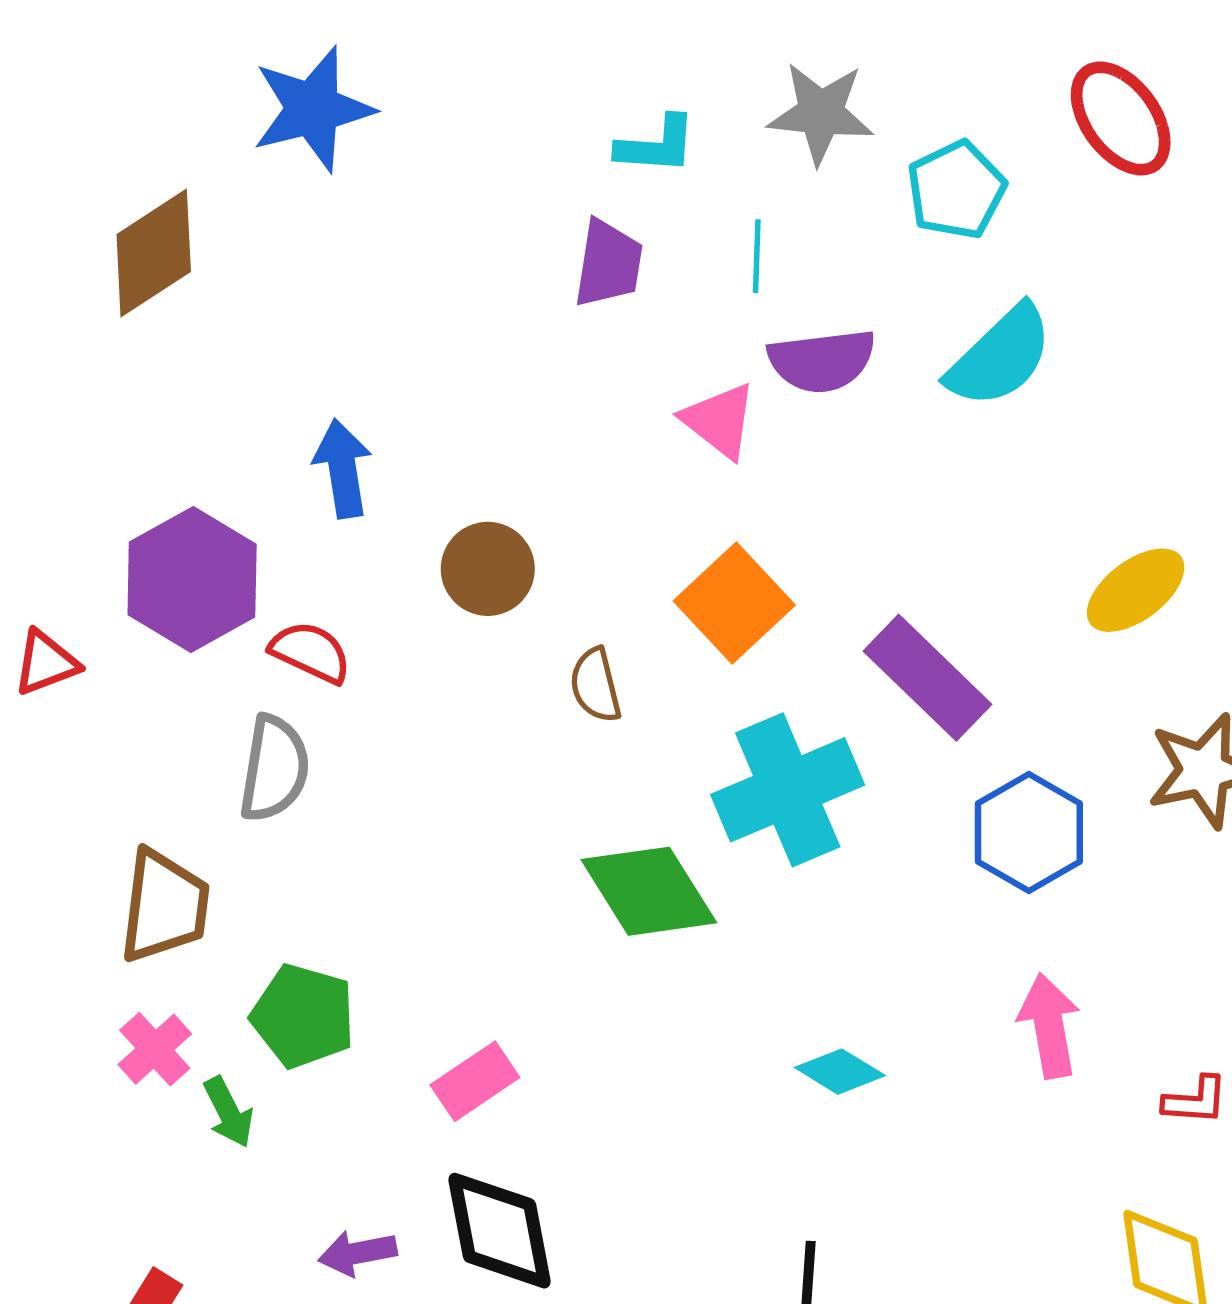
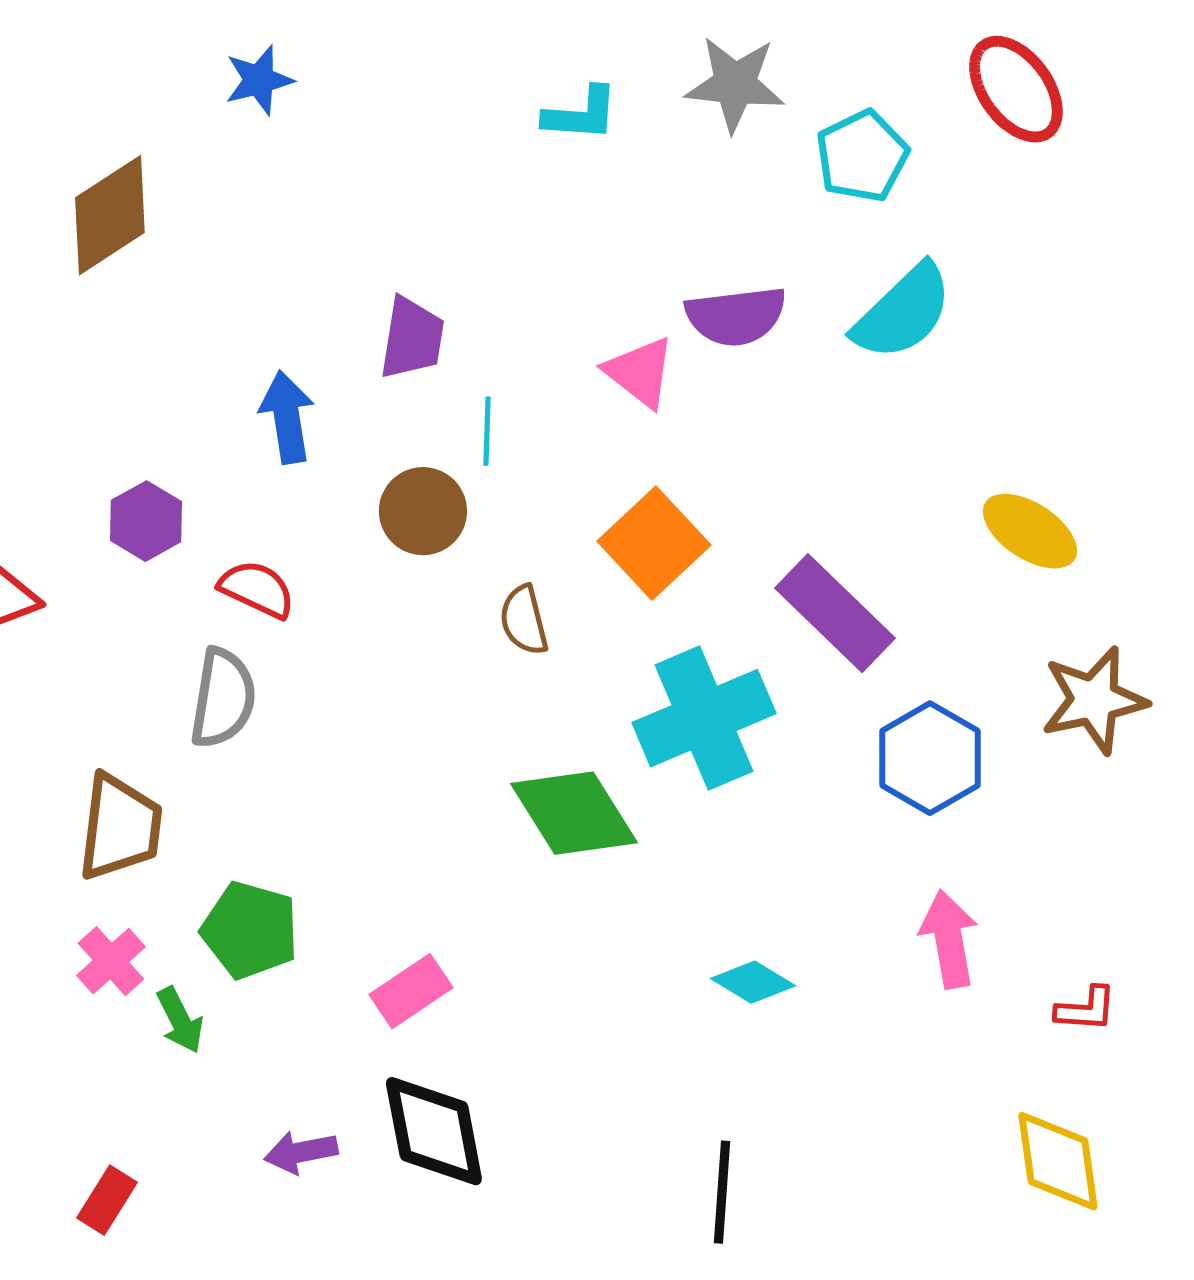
blue star: (313, 109) -> (259, 80), size x0.6
cyan line: (757, 256) -> (487, 431), moved
purple trapezoid: (608, 264) -> (412, 338), moved
purple hexagon: (192, 580) -> (146, 521), size x0.6
yellow ellipse: (1136, 590) -> (1030, 531), turned 70

